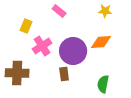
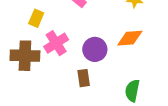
purple circle: (73, 51) -> (95, 49), size x0.7
brown cross: (17, 73) -> (25, 56), moved

